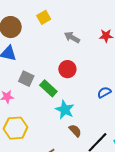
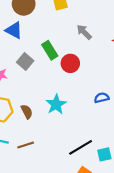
green rectangle: (48, 88) -> (50, 50), moved
brown semicircle: (75, 131) -> (27, 112), moved

